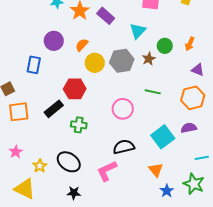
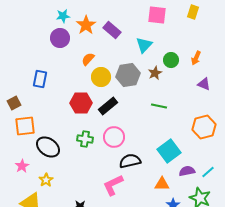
purple circle: (54, 41) -> (60, 38), moved
orange hexagon: (193, 98) -> (204, 127), moved
black rectangle: (54, 109) -> (108, 106), moved
pink circle: (123, 109) -> (114, 137), moved
purple semicircle: (189, 128) -> (187, 171), moved
cyan line: (202, 158) -> (208, 172), turned -32
black ellipse: (69, 162) -> (48, 147), moved
orange triangle: (156, 170) -> (162, 184), turned -49

